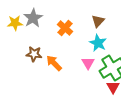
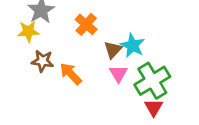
brown triangle: (98, 21) -> (113, 50), moved
yellow star: (15, 23) -> (28, 31), moved

